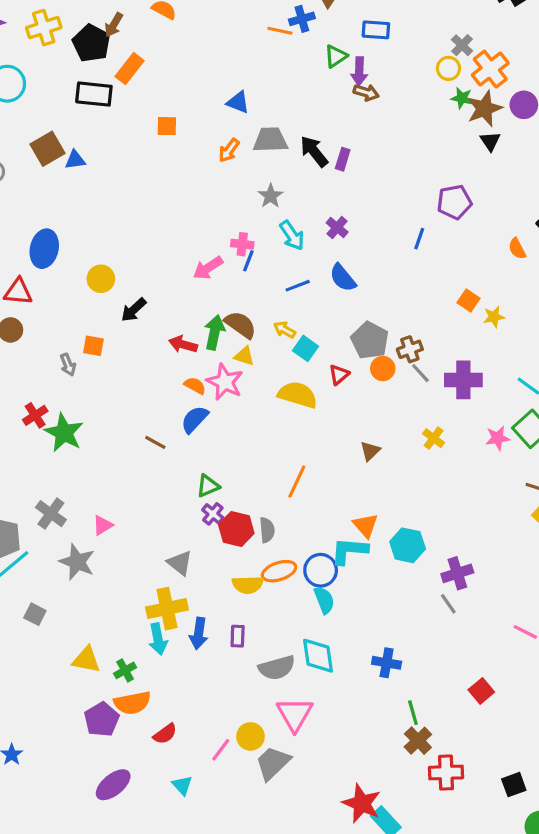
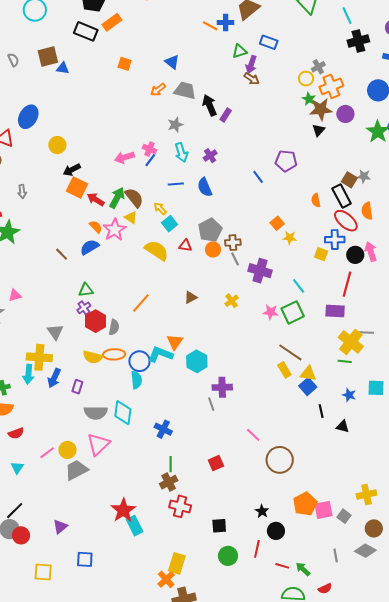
blue line: (419, 239) -> (258, 177), turned -72
orange square: (93, 346) -> (77, 187), moved, size x1.5
red triangle: (339, 375) -> (185, 245), turned 32

